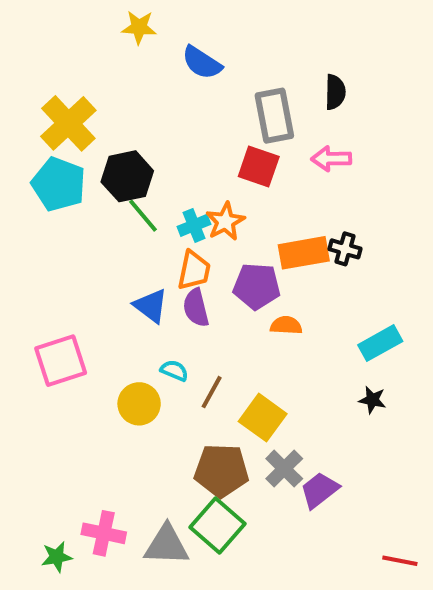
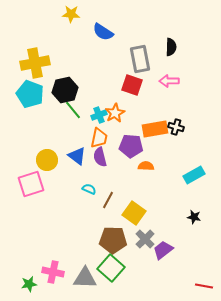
yellow cross: (68, 123) -> (35, 63), turned 32
black star: (372, 400) -> (194, 217), moved
yellow circle: (139, 404) -> (47, 160), moved

